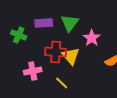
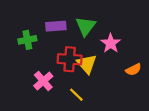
green cross: (19, 35) -> (27, 40), turned -35
pink cross: (33, 71) -> (43, 81), turned -30

